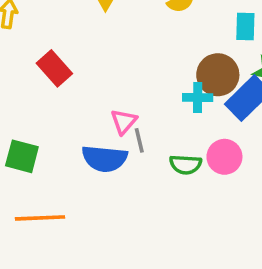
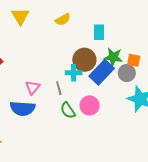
gray line: (139, 140) -> (59, 88), moved
green semicircle: (186, 164) -> (68, 110), turned 54

